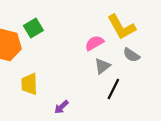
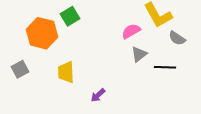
gray semicircle: (131, 55) -> (177, 38), moved
black line: (113, 89) -> (165, 67), moved, turned 65

